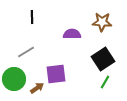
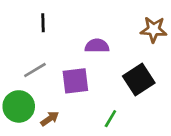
brown star: (102, 22) -> (154, 30), moved
purple square: (56, 74) -> (75, 81), moved
green line: (105, 82) -> (110, 119), moved

